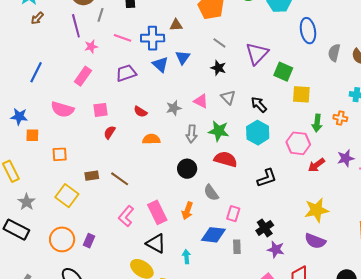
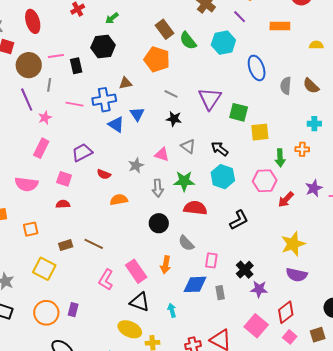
purple trapezoid: (126, 73) -> (82, 153), moved
pink square: (100, 110) -> (64, 179), turned 35
red semicircle: (110, 132) -> (63, 204), moved, turned 64

